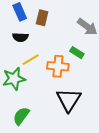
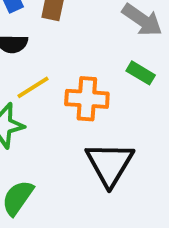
green rectangle: (77, 53) -> (141, 73), moved

